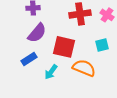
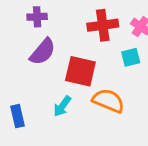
cyan square: (102, 45) -> (131, 57), moved
blue rectangle: (29, 59) -> (17, 116), moved, turned -70

